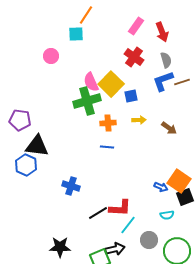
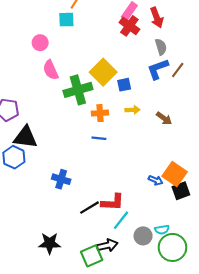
red cross: (134, 57) -> (129, 26), moved
pink semicircle: (91, 82) -> (51, 70), moved
brown line: (182, 82) -> (178, 70), turned -35
cyan semicircle: (167, 215) -> (162, 230), moved

